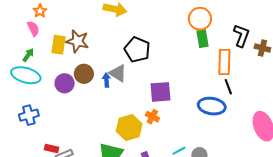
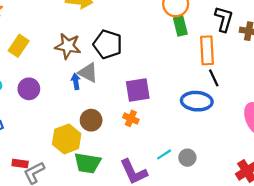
brown star: (77, 41) -> (68, 46), moved
yellow rectangle: (59, 45) -> (19, 46), turned 30
brown circle: (84, 74) -> (91, 120), moved
yellow hexagon: (129, 127) -> (67, 139), moved

